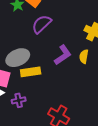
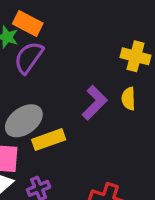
purple semicircle: (42, 24) -> (29, 58), moved

